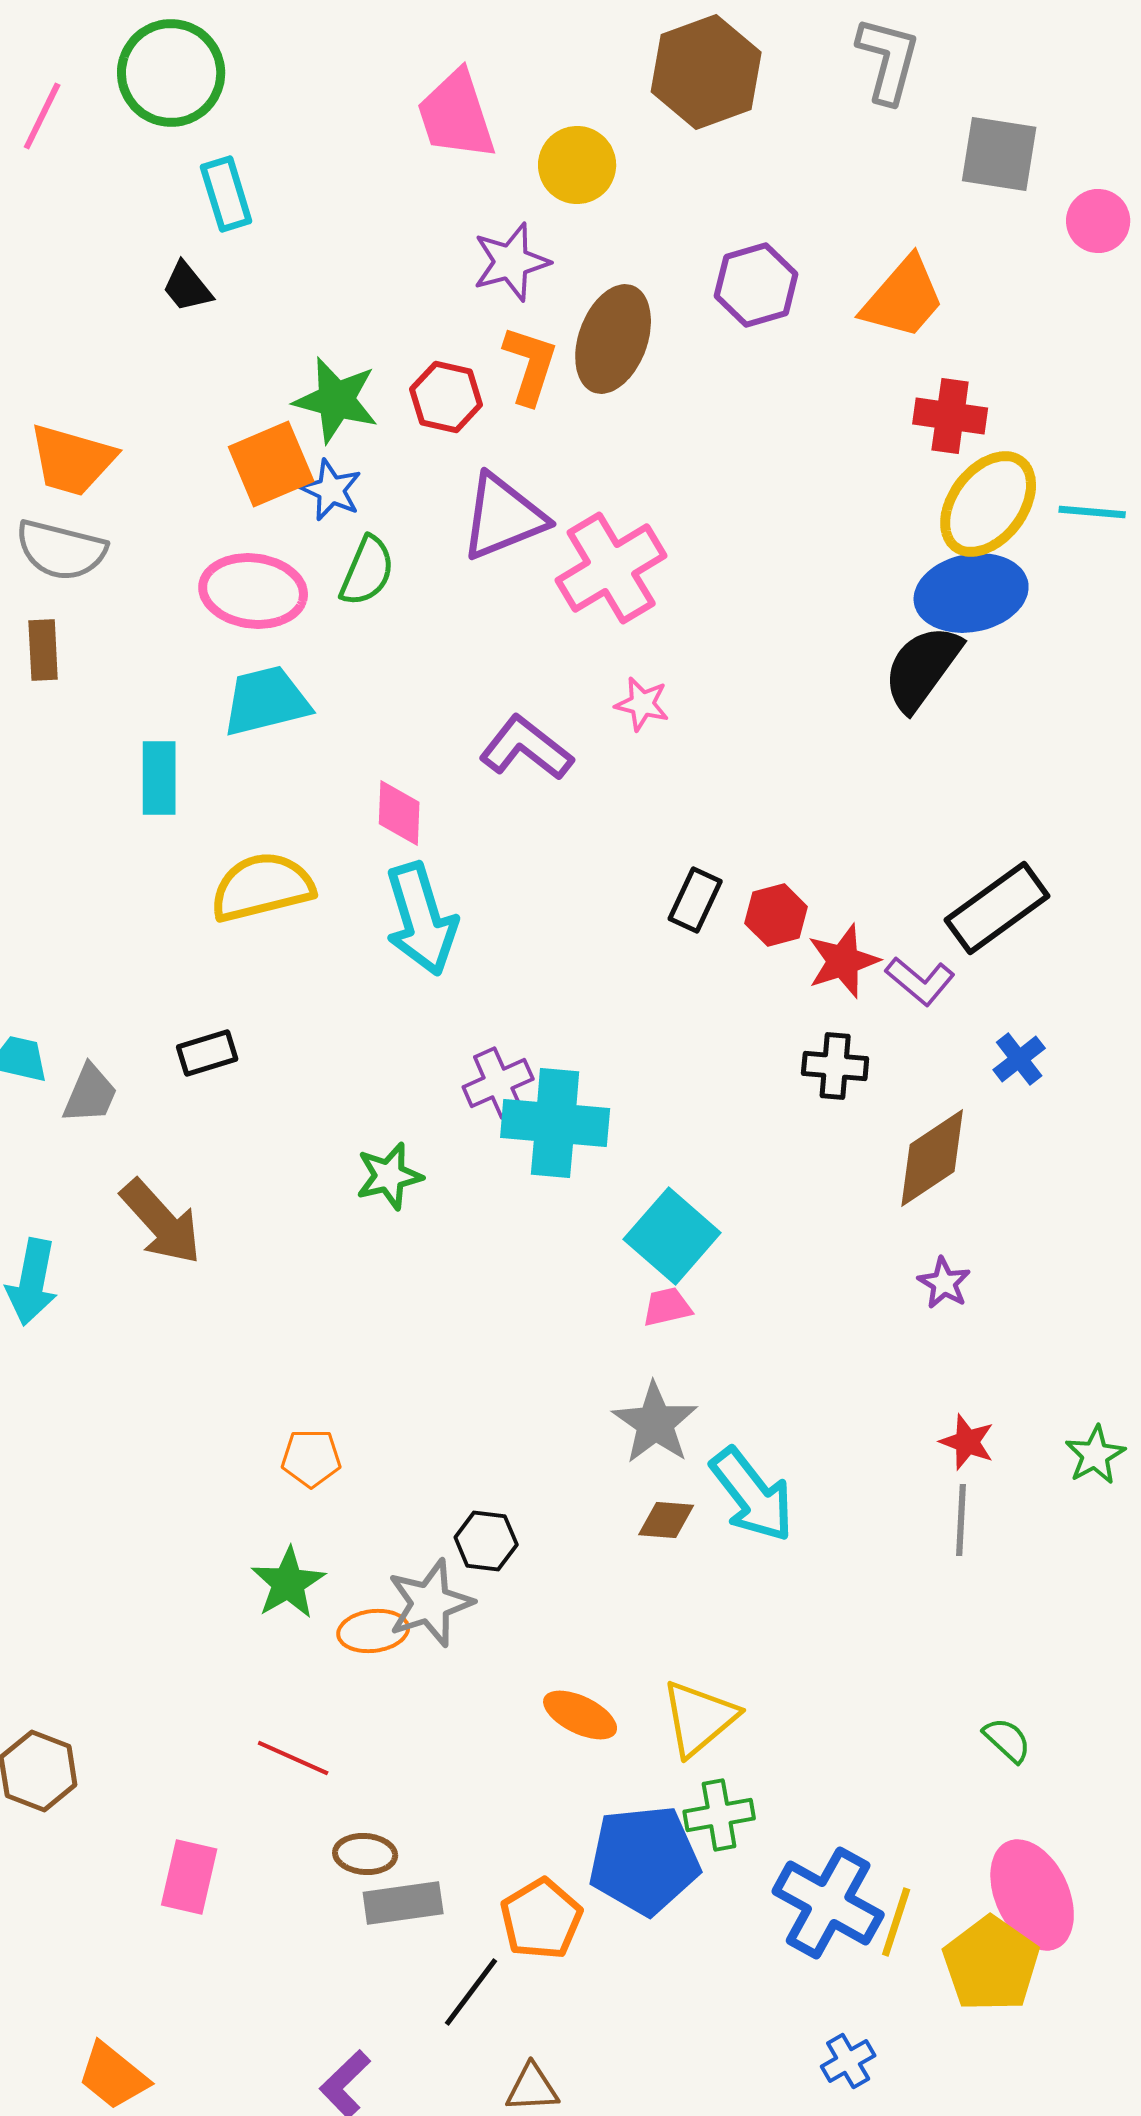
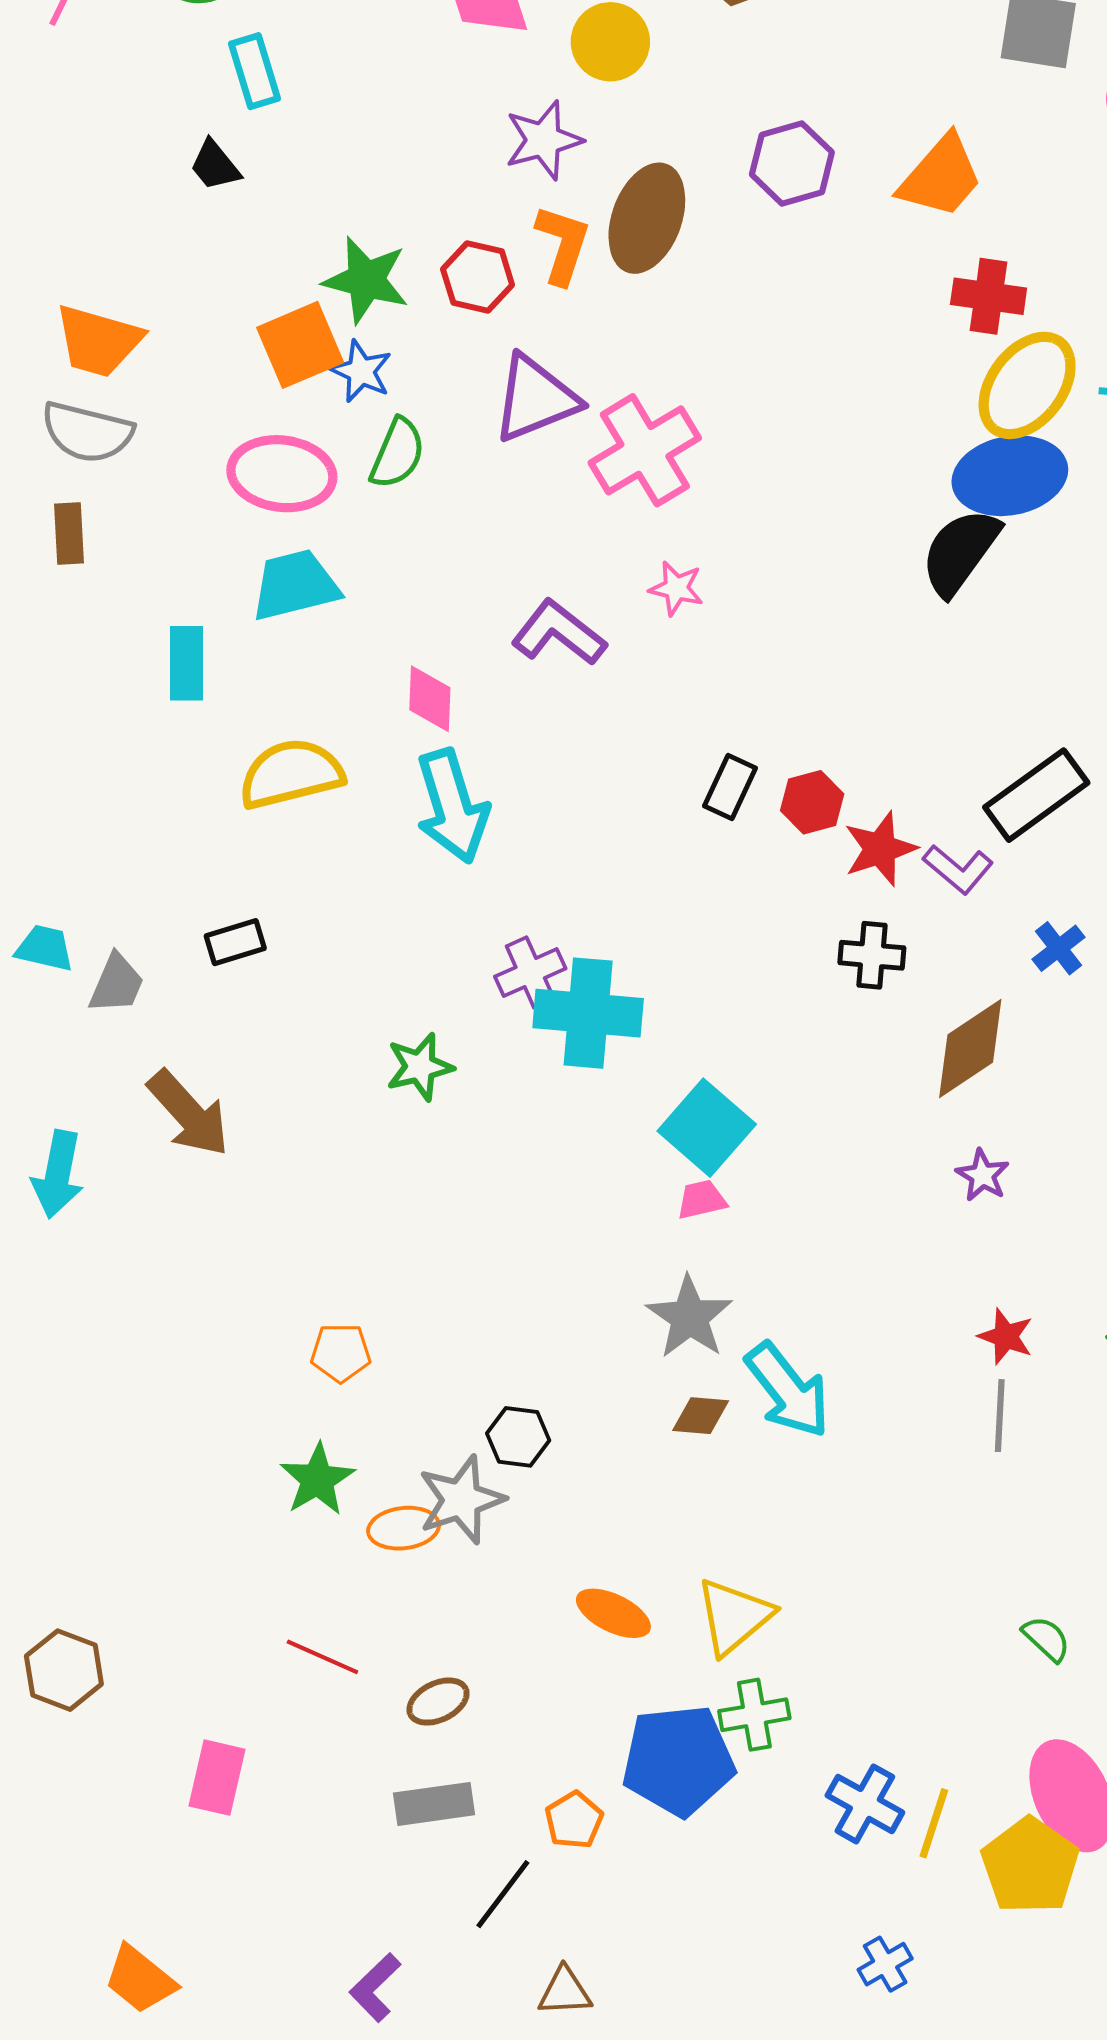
brown ellipse: (365, 1854) -> (438, 1702), moved, turned -30
blue cross: (828, 1903) -> (865, 1804), size x0.7
orange pentagon: (541, 1919) -> (574, 1820), size x0.7

